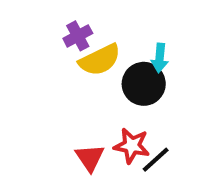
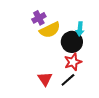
red star: (132, 146) -> (73, 62), moved, turned -30
black line: (156, 160) -> (68, 80), moved

